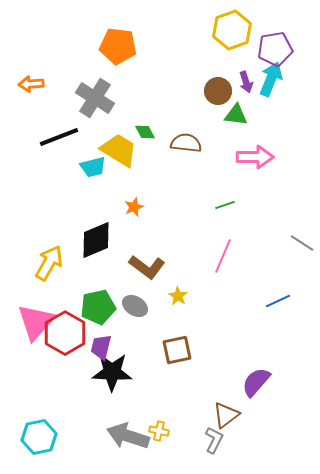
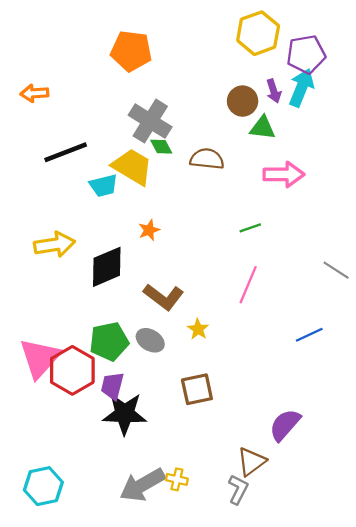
gray cross: (95, 98) -> (150, 121), moved
yellow arrow: (49, 263) -> (54, 245), moved, turned 51
gray arrow: (128, 436) -> (142, 485), turned -48

